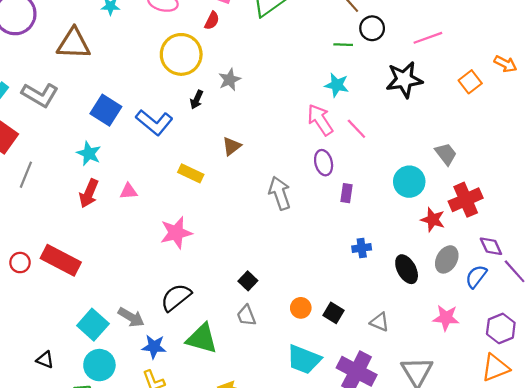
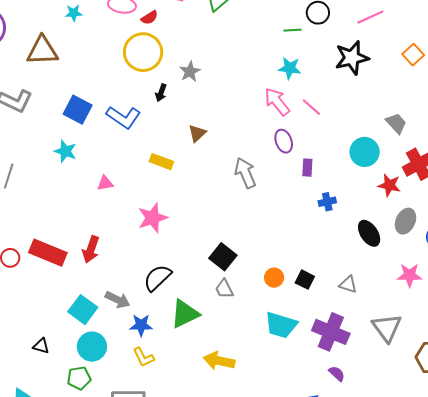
red semicircle: (212, 21) -> (149, 18), moved, turned 36
red arrow: (89, 193) -> (91, 249), moved
blue cross: (362, 248) -> (327, 202), moved
black square: (248, 281) -> (223, 257), size x1.5
green triangle: (202, 338) -> (185, 314), turned -36

